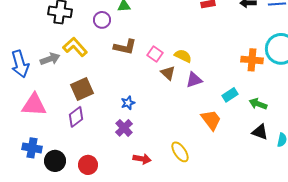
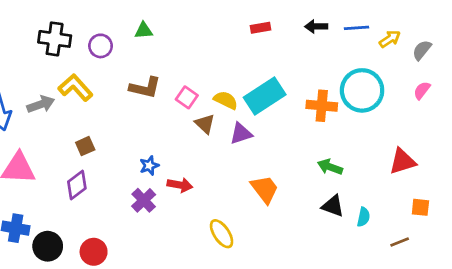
purple circle: (102, 20) -> (101, 46), moved
brown square: (82, 89) -> (85, 146), size x0.6
cyan rectangle: (230, 95) -> (265, 96), moved, size x1.8
red arrow: (142, 159) -> (180, 185), moved

